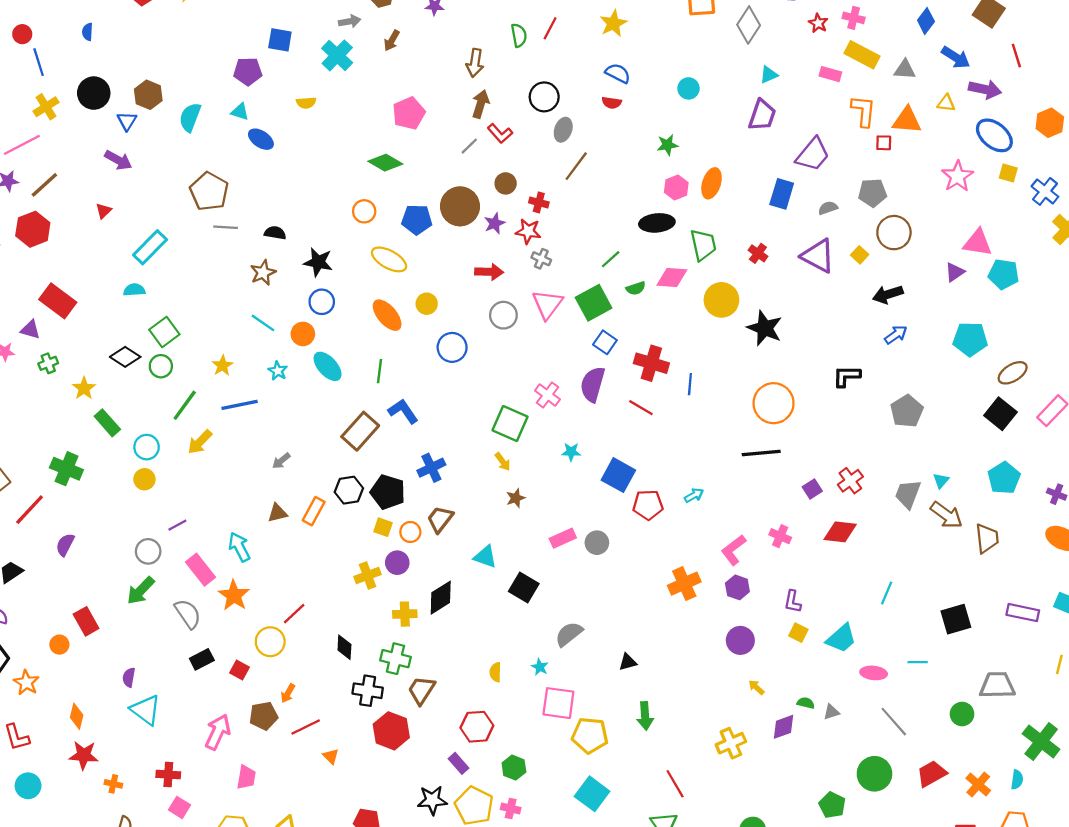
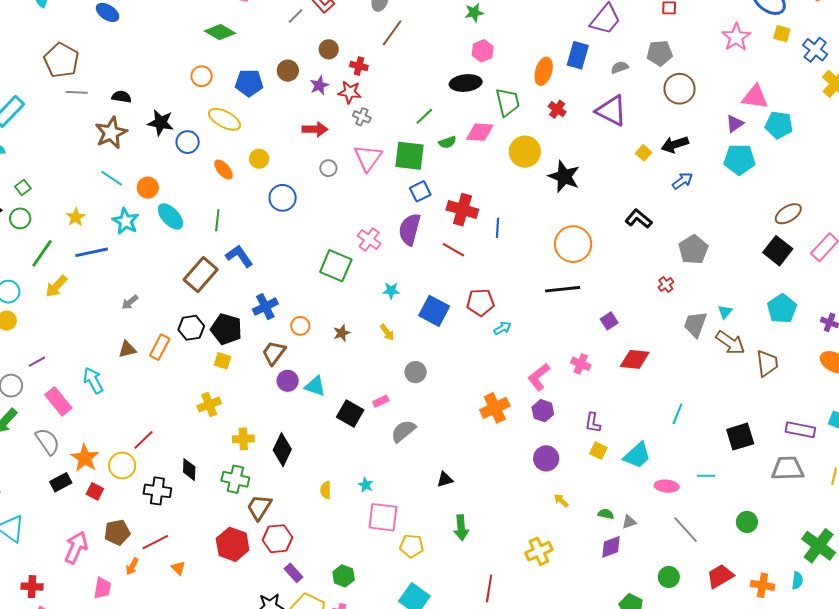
orange ellipse: (712, 183) -> (544, 71), moved
brown circle: (460, 206) -> (288, 71), size x0.6
yellow square: (860, 255) -> (644, 153), moved
brown star: (263, 273) -> (111, 133), size x1.4
blue circle: (322, 302) -> (188, 142), moved
green square: (594, 303) -> (409, 156), turned 36
orange ellipse: (387, 315) -> (223, 170), size x0.7
gray circle: (503, 315) -> (328, 168), size x0.7
green square: (164, 332) -> (23, 188), size x0.6
cyan pentagon: (970, 339) -> (739, 159), moved
blue square: (605, 342) -> (420, 191), turned 30
cyan star: (278, 371) -> (126, 221), size x1.5
black L-shape: (847, 376) -> (639, 219), turned 40
yellow arrow: (503, 462) -> (387, 332), moved
red cross: (850, 481) -> (666, 285), moved, size x0.7
red pentagon: (648, 505) -> (480, 302), moved
orange circle: (410, 532) -> (300, 326), moved
pink rectangle: (563, 538) -> (381, 401), moved, size x0.7
purple circle: (397, 563) -> (288, 381), moved
orange star: (234, 595) -> (85, 458), moved
black diamond: (441, 598) -> (282, 450), moved, turned -32
gray semicircle: (569, 634) -> (403, 431), moved
gray trapezoid: (997, 685) -> (788, 468), moved
black cross: (368, 691) -> (157, 491), moved
orange arrow: (288, 693) -> (132, 566), moved
red hexagon: (477, 727) -> (278, 539), moved
purple diamond: (783, 727) -> (611, 547), moved
yellow pentagon: (590, 735) -> (412, 546), size x0.7
green circle: (874, 774) -> (669, 577), size x0.7
red line: (675, 784) -> (489, 588), turned 40
orange cross: (978, 784) -> (762, 585), turned -30

